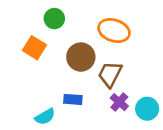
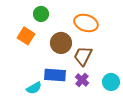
blue rectangle: (73, 99) -> (55, 75), size x1.5
purple cross: (119, 102) -> (82, 80), moved

